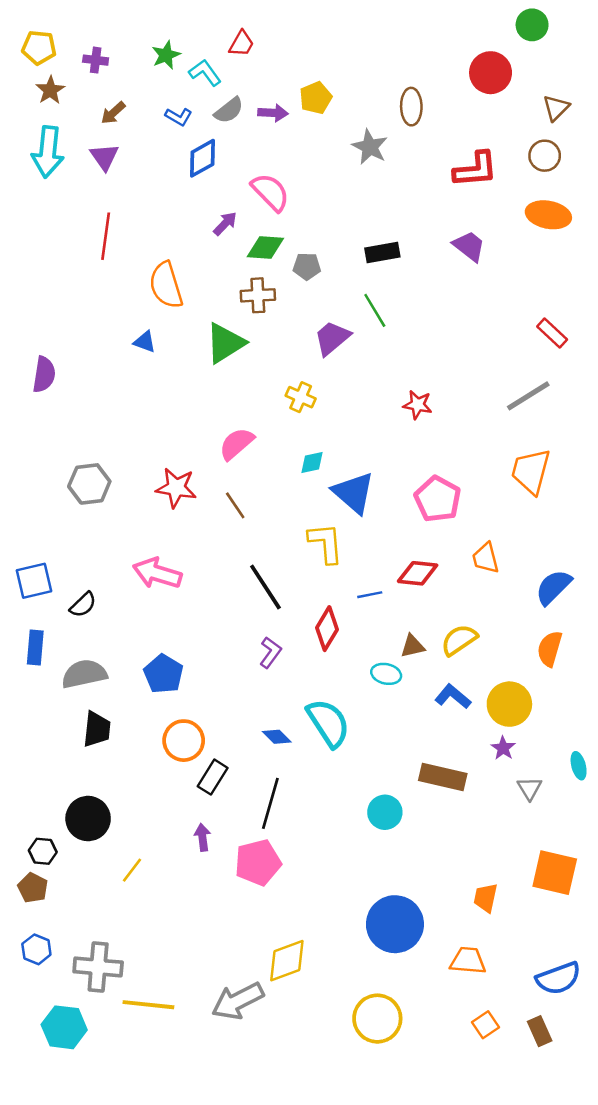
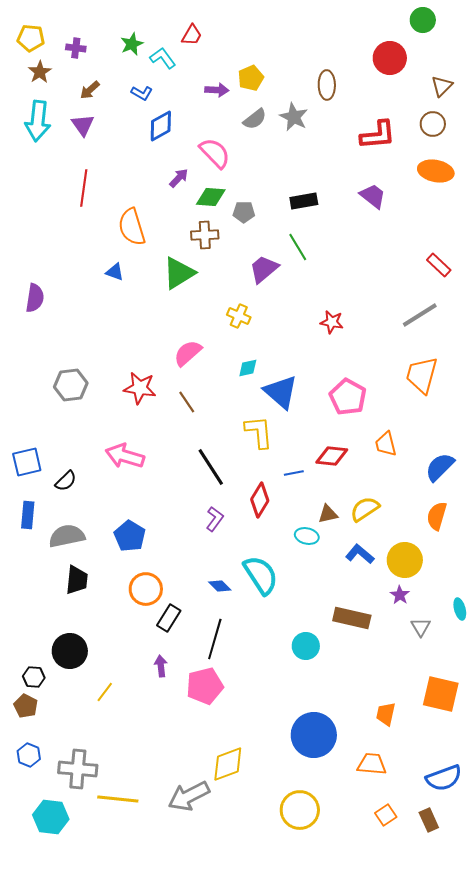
gray semicircle: (229, 110) -> (255, 119), moved

